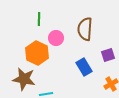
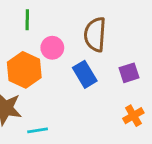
blue rectangle: (84, 67) -> (85, 74), moved

